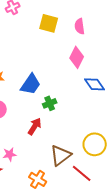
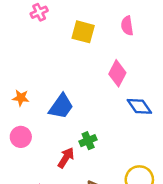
pink semicircle: (80, 26) -> (127, 26), moved
green cross: (50, 103) -> (88, 141), moved

